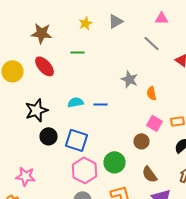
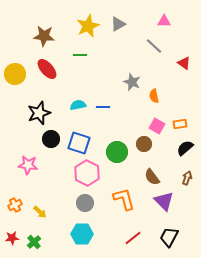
yellow star: (86, 23) -> (88, 26), size x1.6
green circle: (114, 162) -> (117, 152), moved
pink star: (26, 176) -> (28, 165), moved

